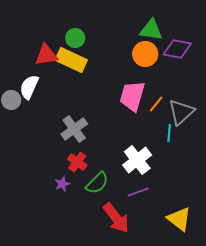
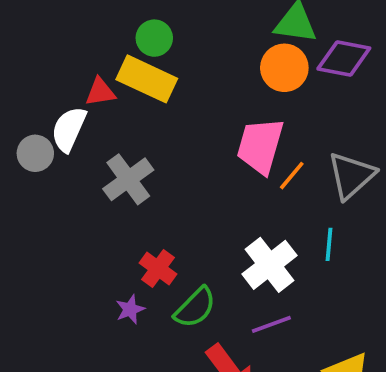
red triangle: (46, 55) -> (100, 92), moved, size x0.7
orange line: (156, 104) -> (292, 176), moved
gray cross: (74, 129) -> (128, 179), moved
cyan line: (169, 133) -> (329, 244), moved

